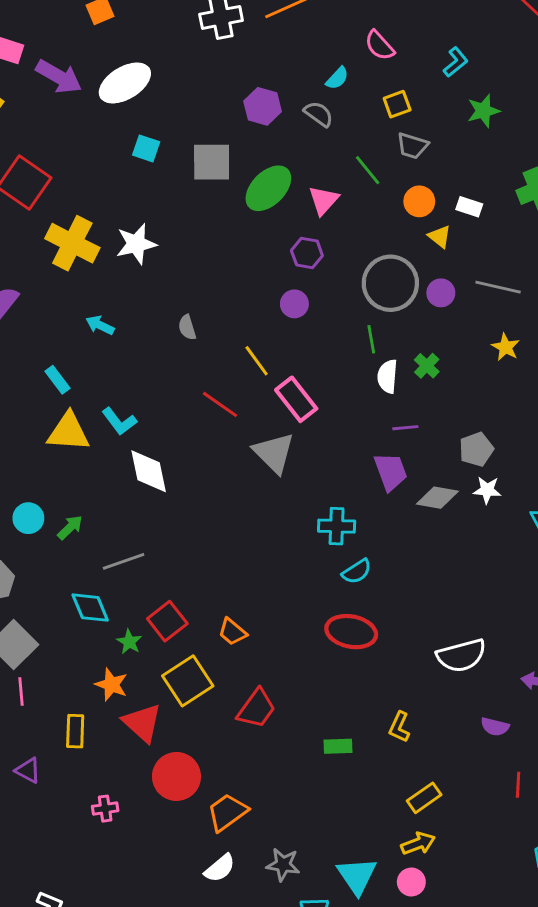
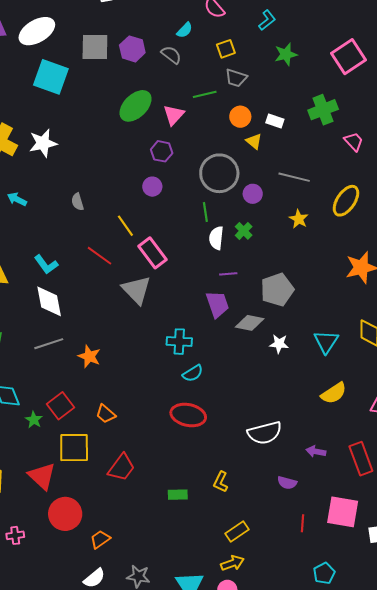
cyan square: (146, 148) -> (51, 77), size x1.8
gray square: (212, 162) -> (95, 47), moved
green line: (368, 170) -> (205, 94), turned -65
purple circle: (441, 293) -> (253, 194), moved
cyan L-shape: (119, 421) -> (46, 264), moved
gray pentagon: (476, 449) -> (277, 290), size x1.4
white star: (487, 490) -> (279, 344), moved
gray line: (124, 561) -> (49, 344), moved
yellow square: (188, 681) -> (74, 448), turned 32
orange star: (111, 685) -> (89, 356), moved
orange trapezoid: (227, 812) -> (100, 539), size x0.7

